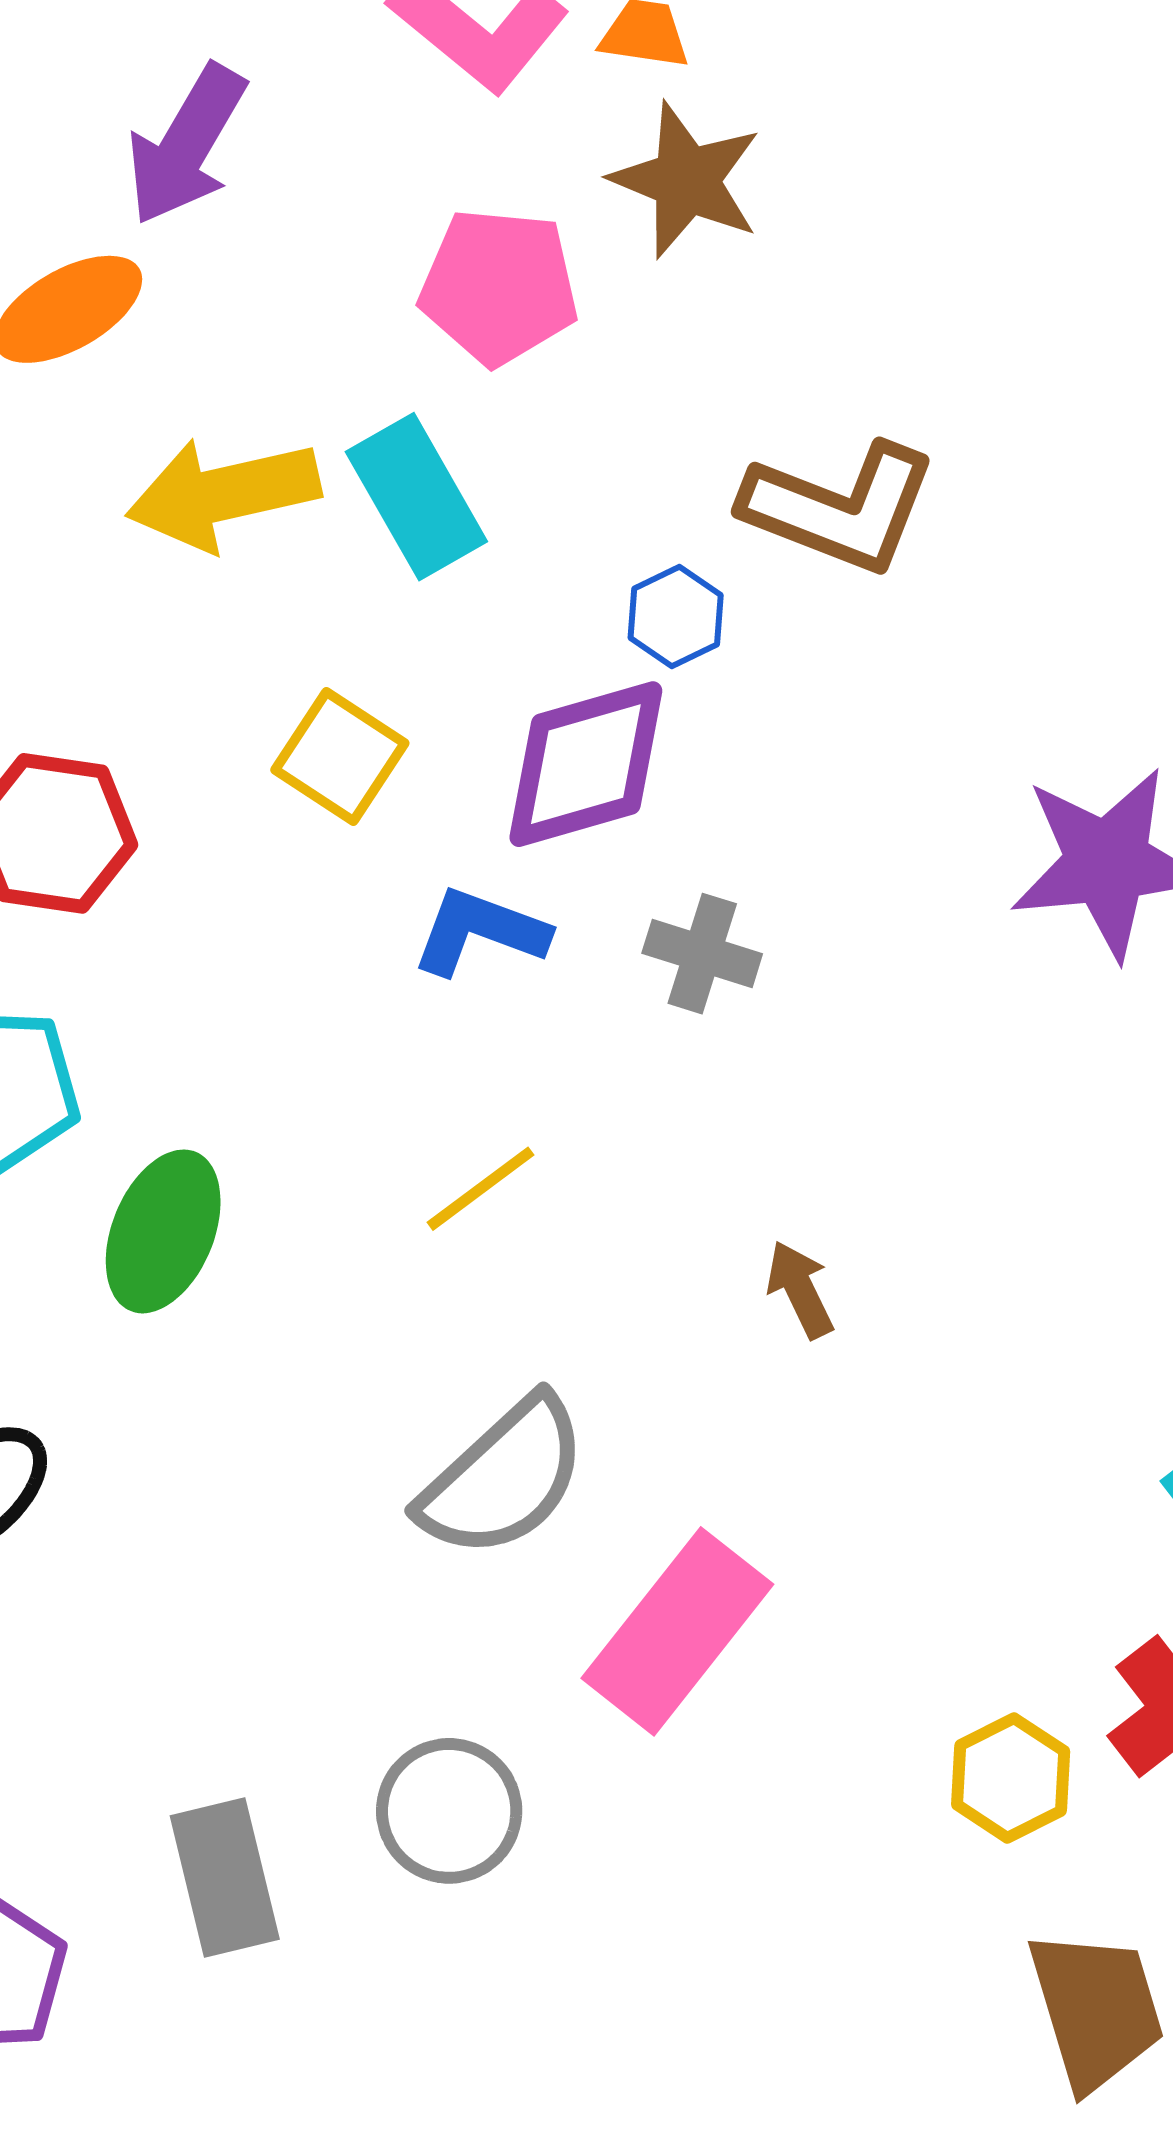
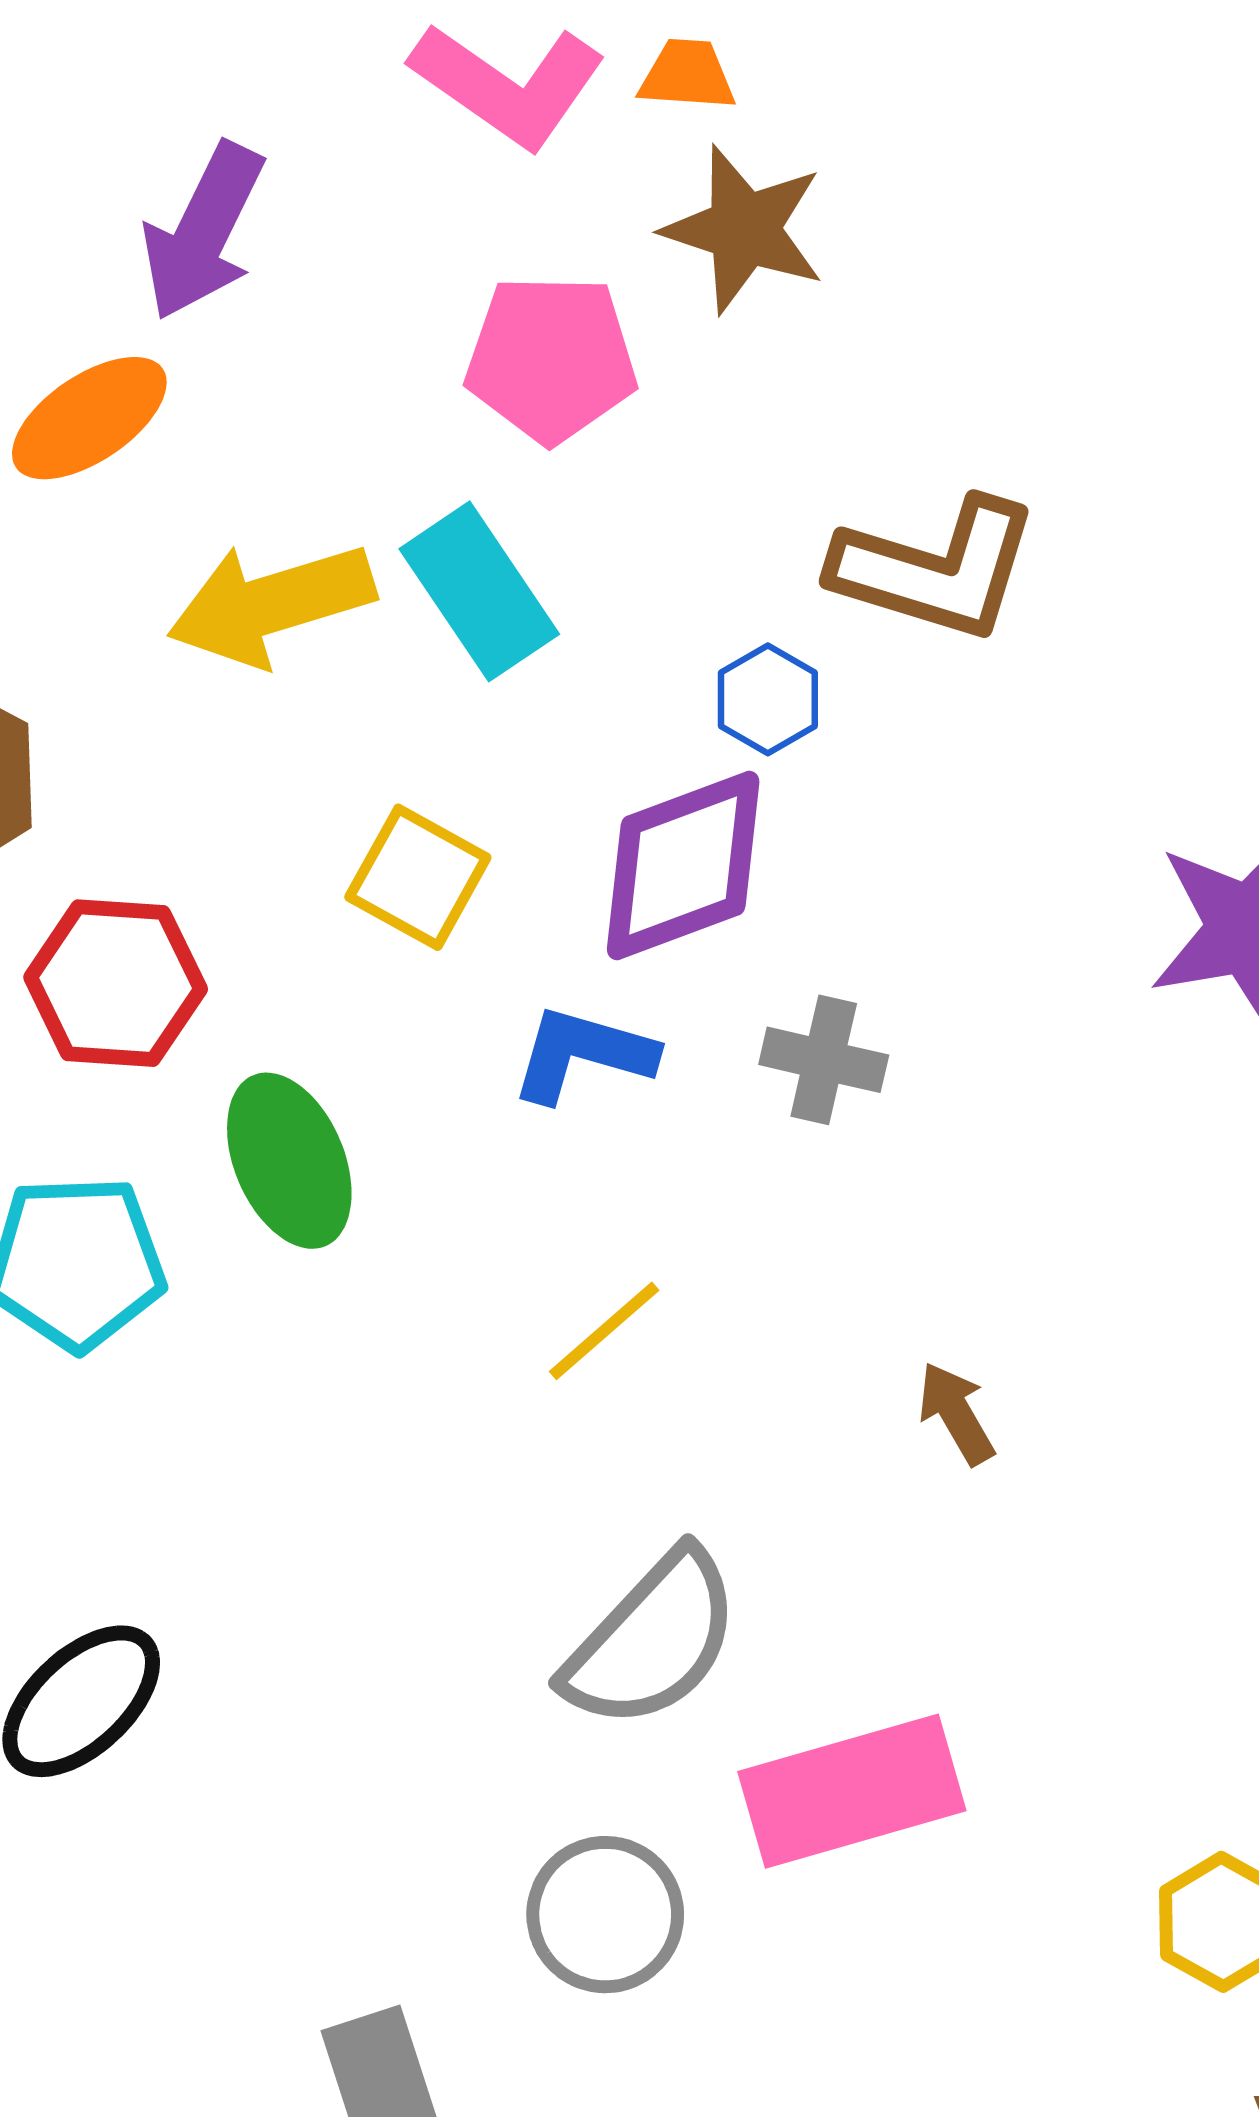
green ellipse: (163, 1231) -> (289, 1161), moved, turned -41
pink rectangle: (677, 1631) -> (852, 1791), turned 40
gray circle: (449, 1811) -> (605, 1915), moved

